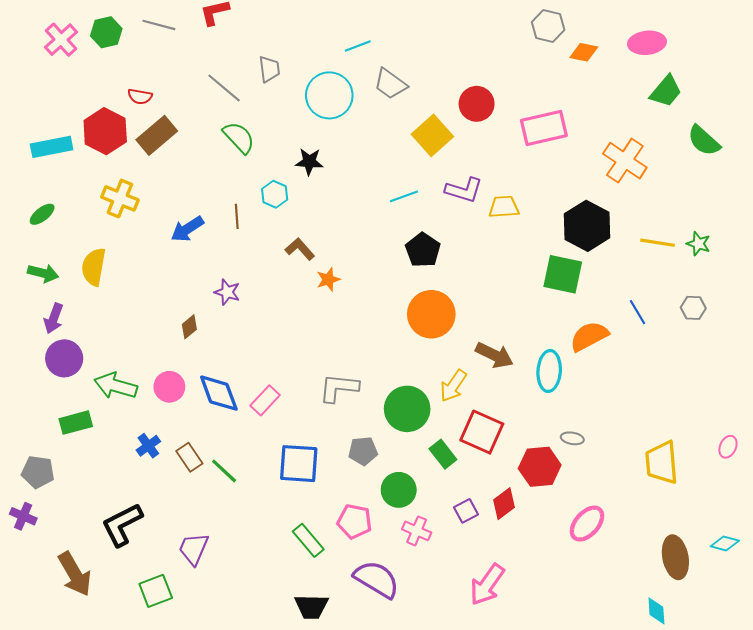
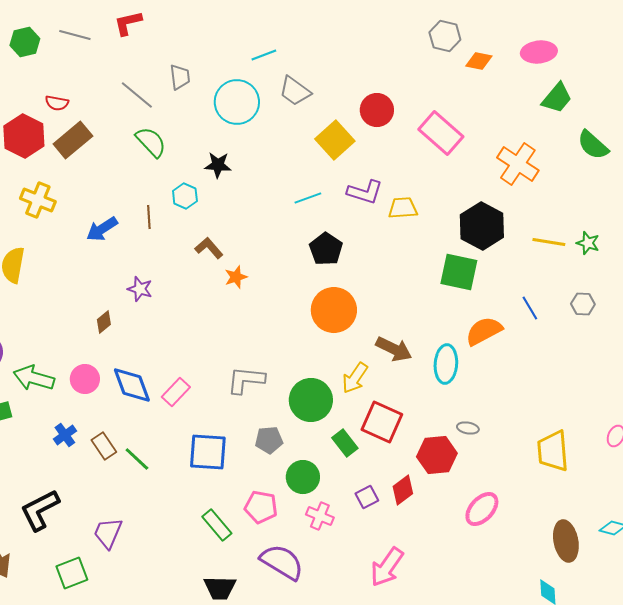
pink rectangle: (544, 128) -> (441, 133), turned 54

